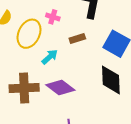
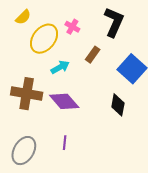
brown rectangle: (77, 39) -> (93, 55), turned -49
black diamond: (111, 80) -> (118, 105), size x0.7

